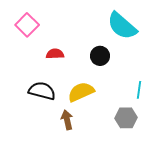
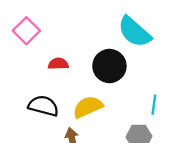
black circle: (100, 56) -> (109, 66), size x1.5

